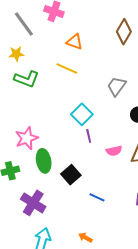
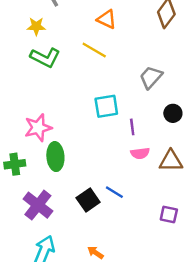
cyan square: (82, 114) -> (106, 106), turned 30
purple line: (89, 136) -> (132, 127), moved
black square: (71, 175) -> (88, 200), moved
blue line: (97, 197) -> (114, 192), moved

